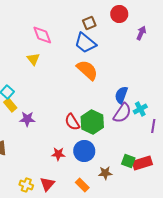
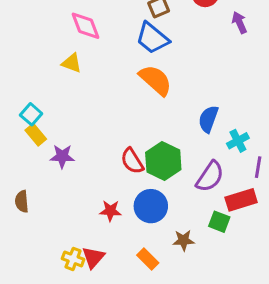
purple arrow: (141, 33) -> (239, 23), turned -48
yellow triangle: (33, 59) -> (72, 63), turned -32
purple semicircle: (122, 113) -> (210, 177), moved
red rectangle: (142, 163) -> (241, 200), moved
yellow cross: (26, 185) -> (73, 259), moved

